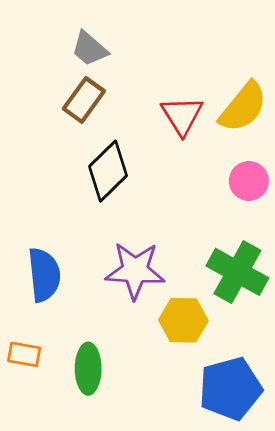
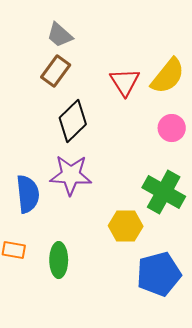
purple star: (135, 271) -> (71, 175), moved

